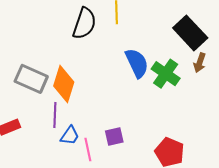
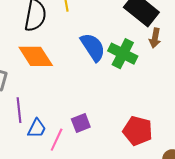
orange diamond: (64, 84) -> (36, 56), moved, turned -42
pink line: (88, 150) -> (57, 140), turned 45

